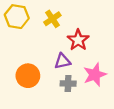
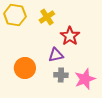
pink star: (95, 75) -> (85, 79), moved

